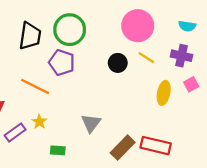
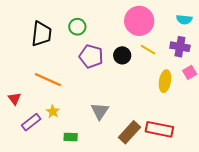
green circle: (70, 30) -> (77, 27), size x0.6
purple pentagon: (62, 63) -> (91, 56), moved

